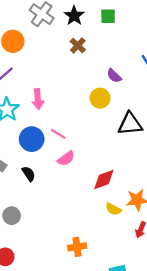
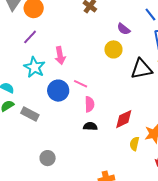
pink semicircle: (66, 158) -> (89, 104), turned -49
black semicircle: (29, 174) -> (90, 126), moved, turned -48
yellow semicircle: (113, 209) -> (134, 144), turned 80

